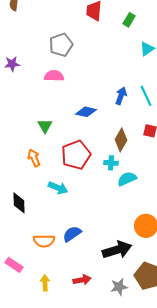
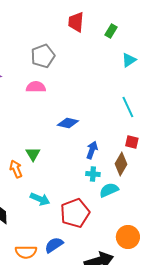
blue arrow: (121, 96) -> (92, 150), moved
green triangle: (45, 126) -> (33, 154), moved
brown diamond: (121, 140) -> (121, 164), moved
red pentagon: (76, 155) -> (75, 213), moved

